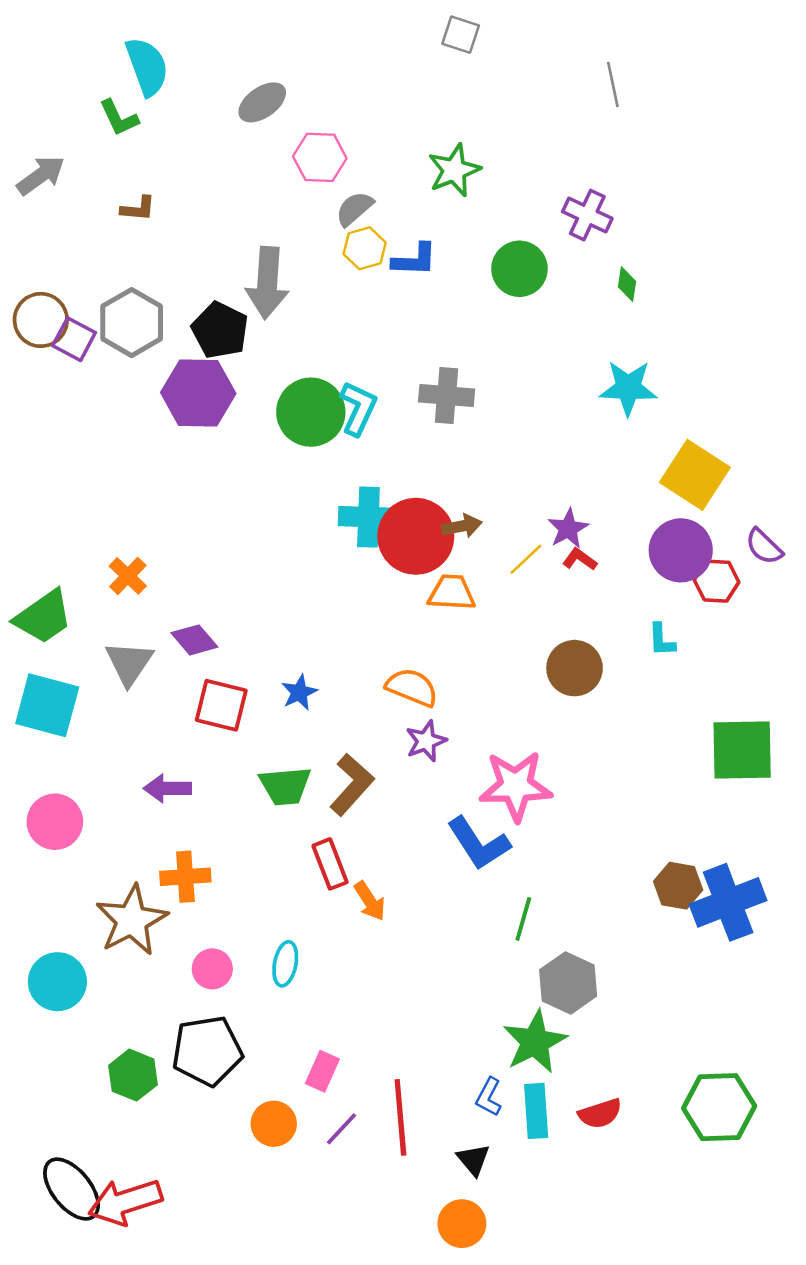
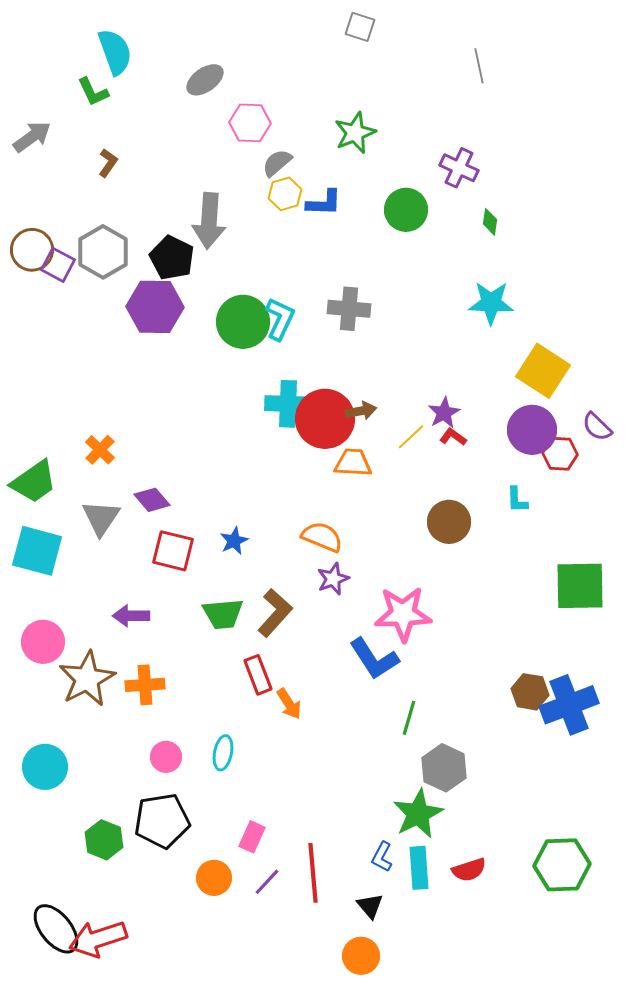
brown L-shape: (138, 209) -> (108, 163), turned -60
brown star: (132, 920) -> (87, 679), moved

